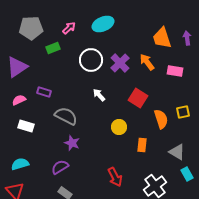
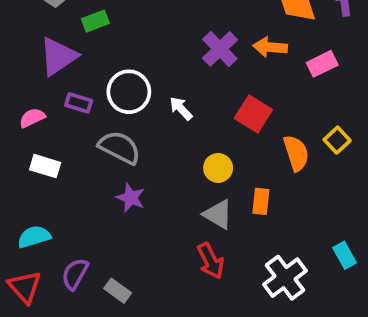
white circle: (91, 60) -> (129, 92), moved
orange arrow: (147, 62) -> (270, 47), turned -48
purple triangle: (17, 67) -> (58, 56), moved
pink rectangle: (175, 71) -> (322, 64), turned -35
yellow square: (183, 112) -> (337, 140), turned -32
gray triangle: (177, 152) -> (218, 214), moved
purple semicircle: (60, 167) -> (75, 274), moved, turned -30

